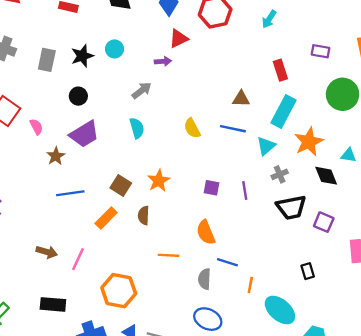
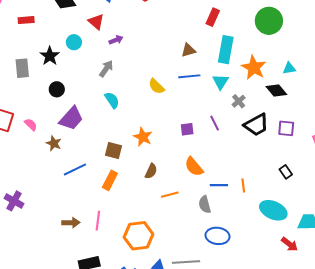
red triangle: (179, 39) -> (96, 22), moved, turned -36
red rectangle: (280, 70) -> (213, 17), turned 60
brown semicircle: (144, 215) -> (151, 171), moved, turned -140
orange line: (250, 285) -> (243, 185), moved

